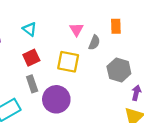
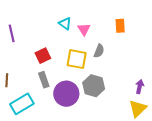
cyan triangle: (30, 29) -> (65, 24), moved
gray semicircle: (94, 42) -> (99, 51), moved
gray hexagon: (119, 70) -> (94, 86), moved

